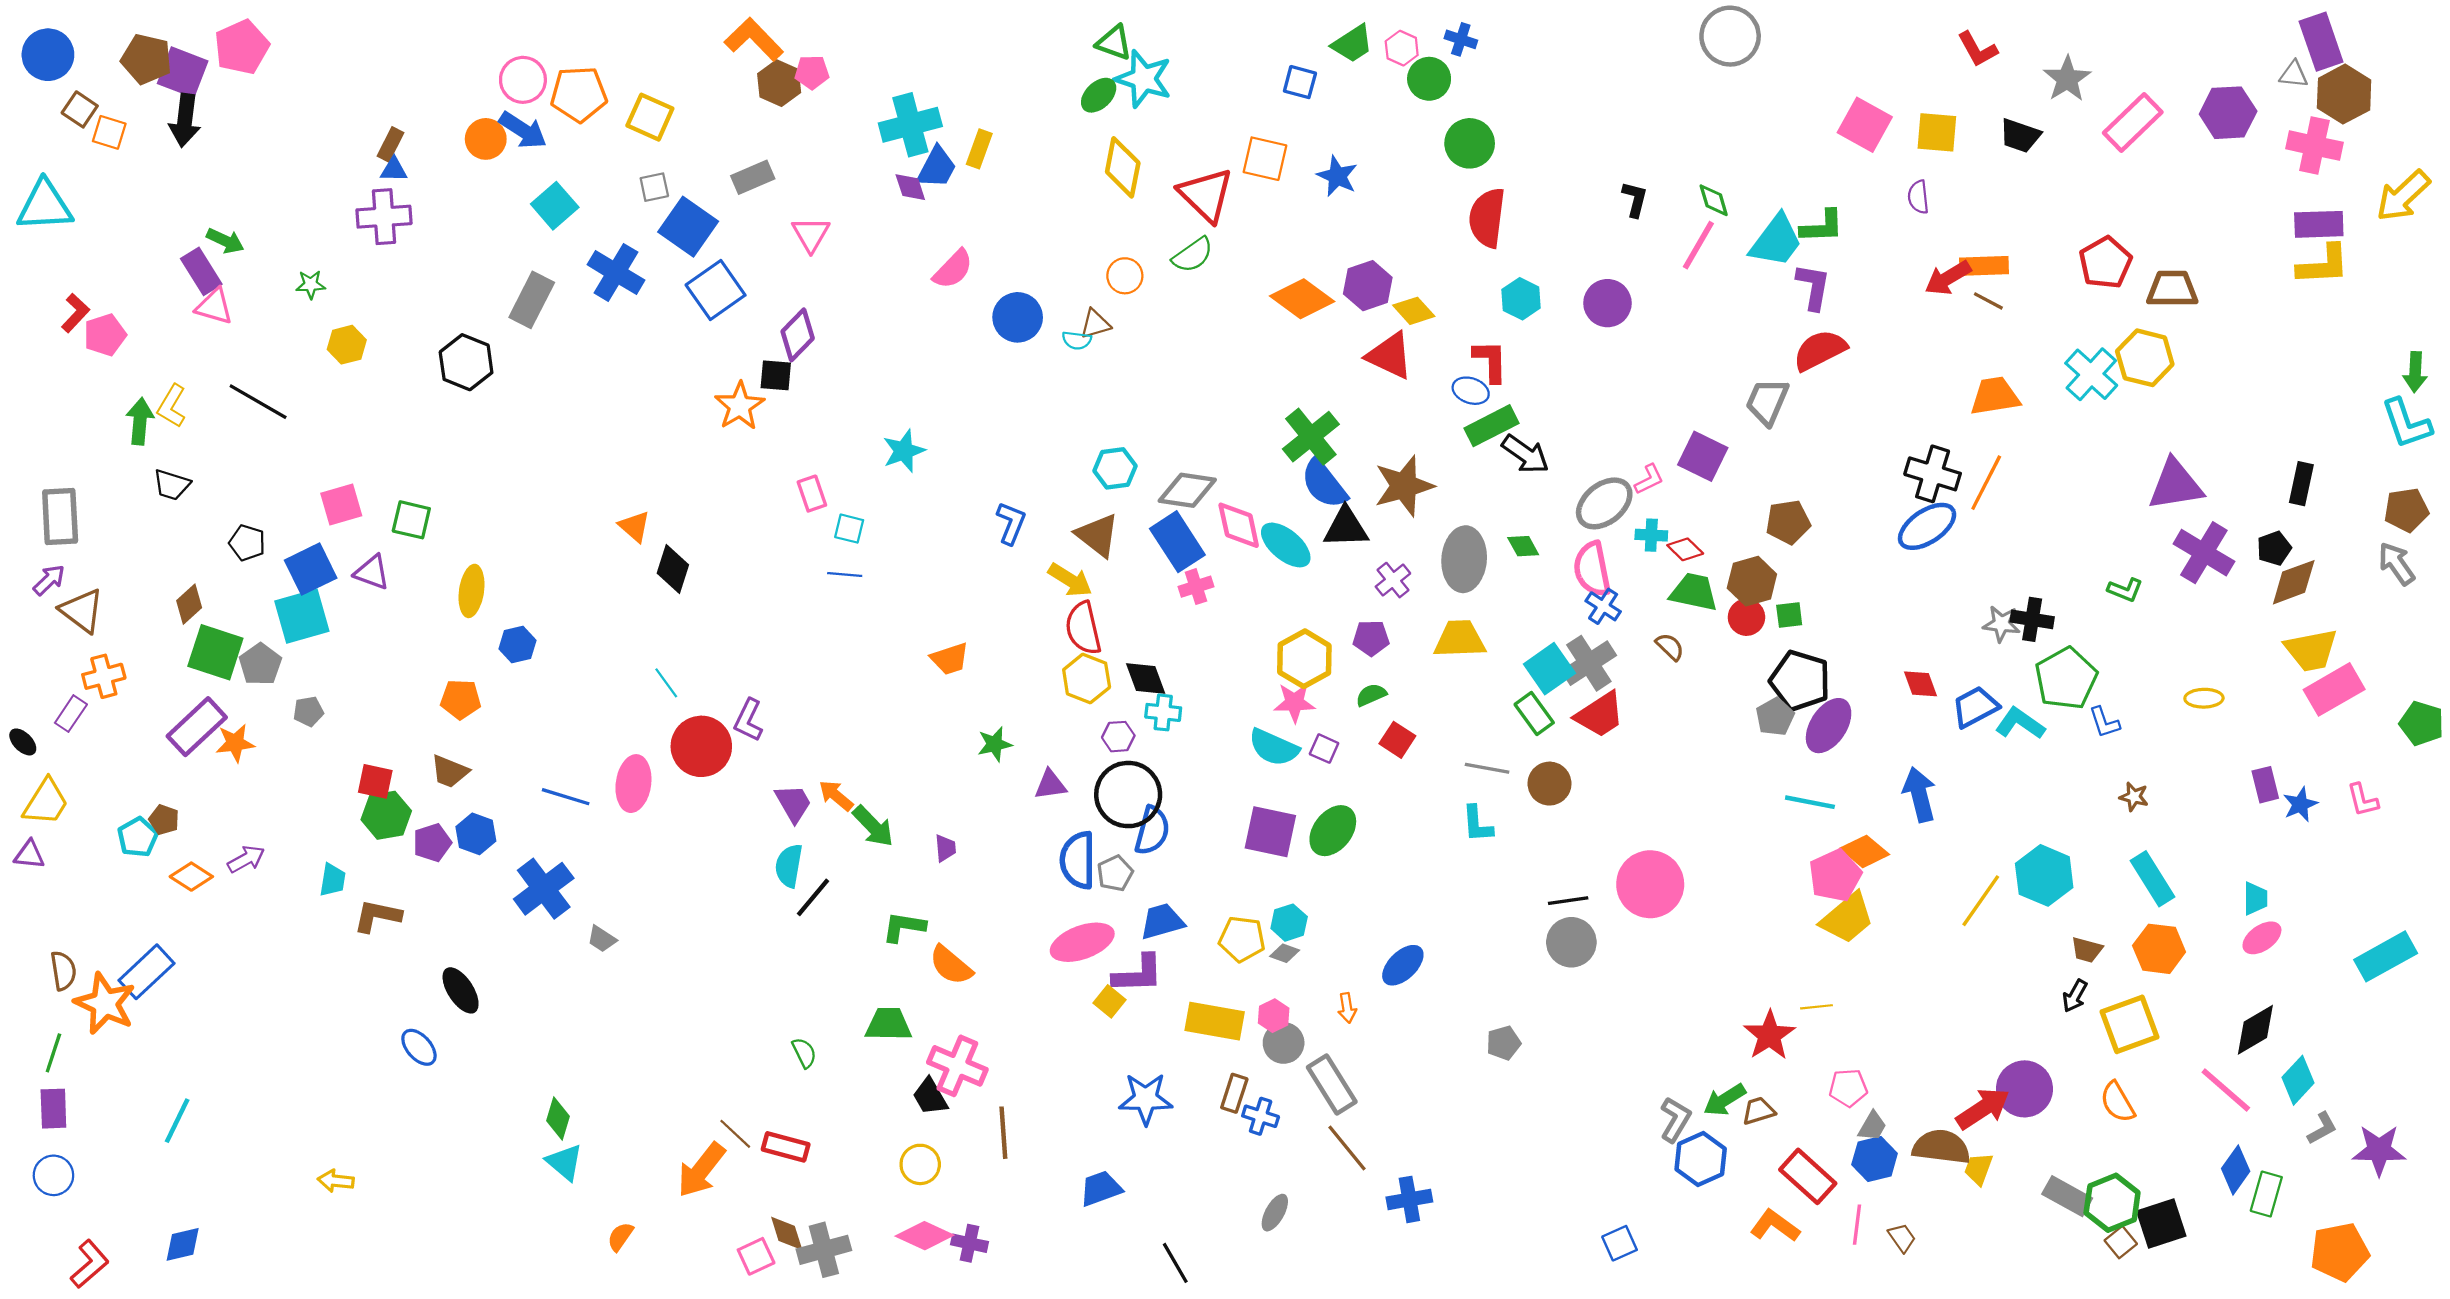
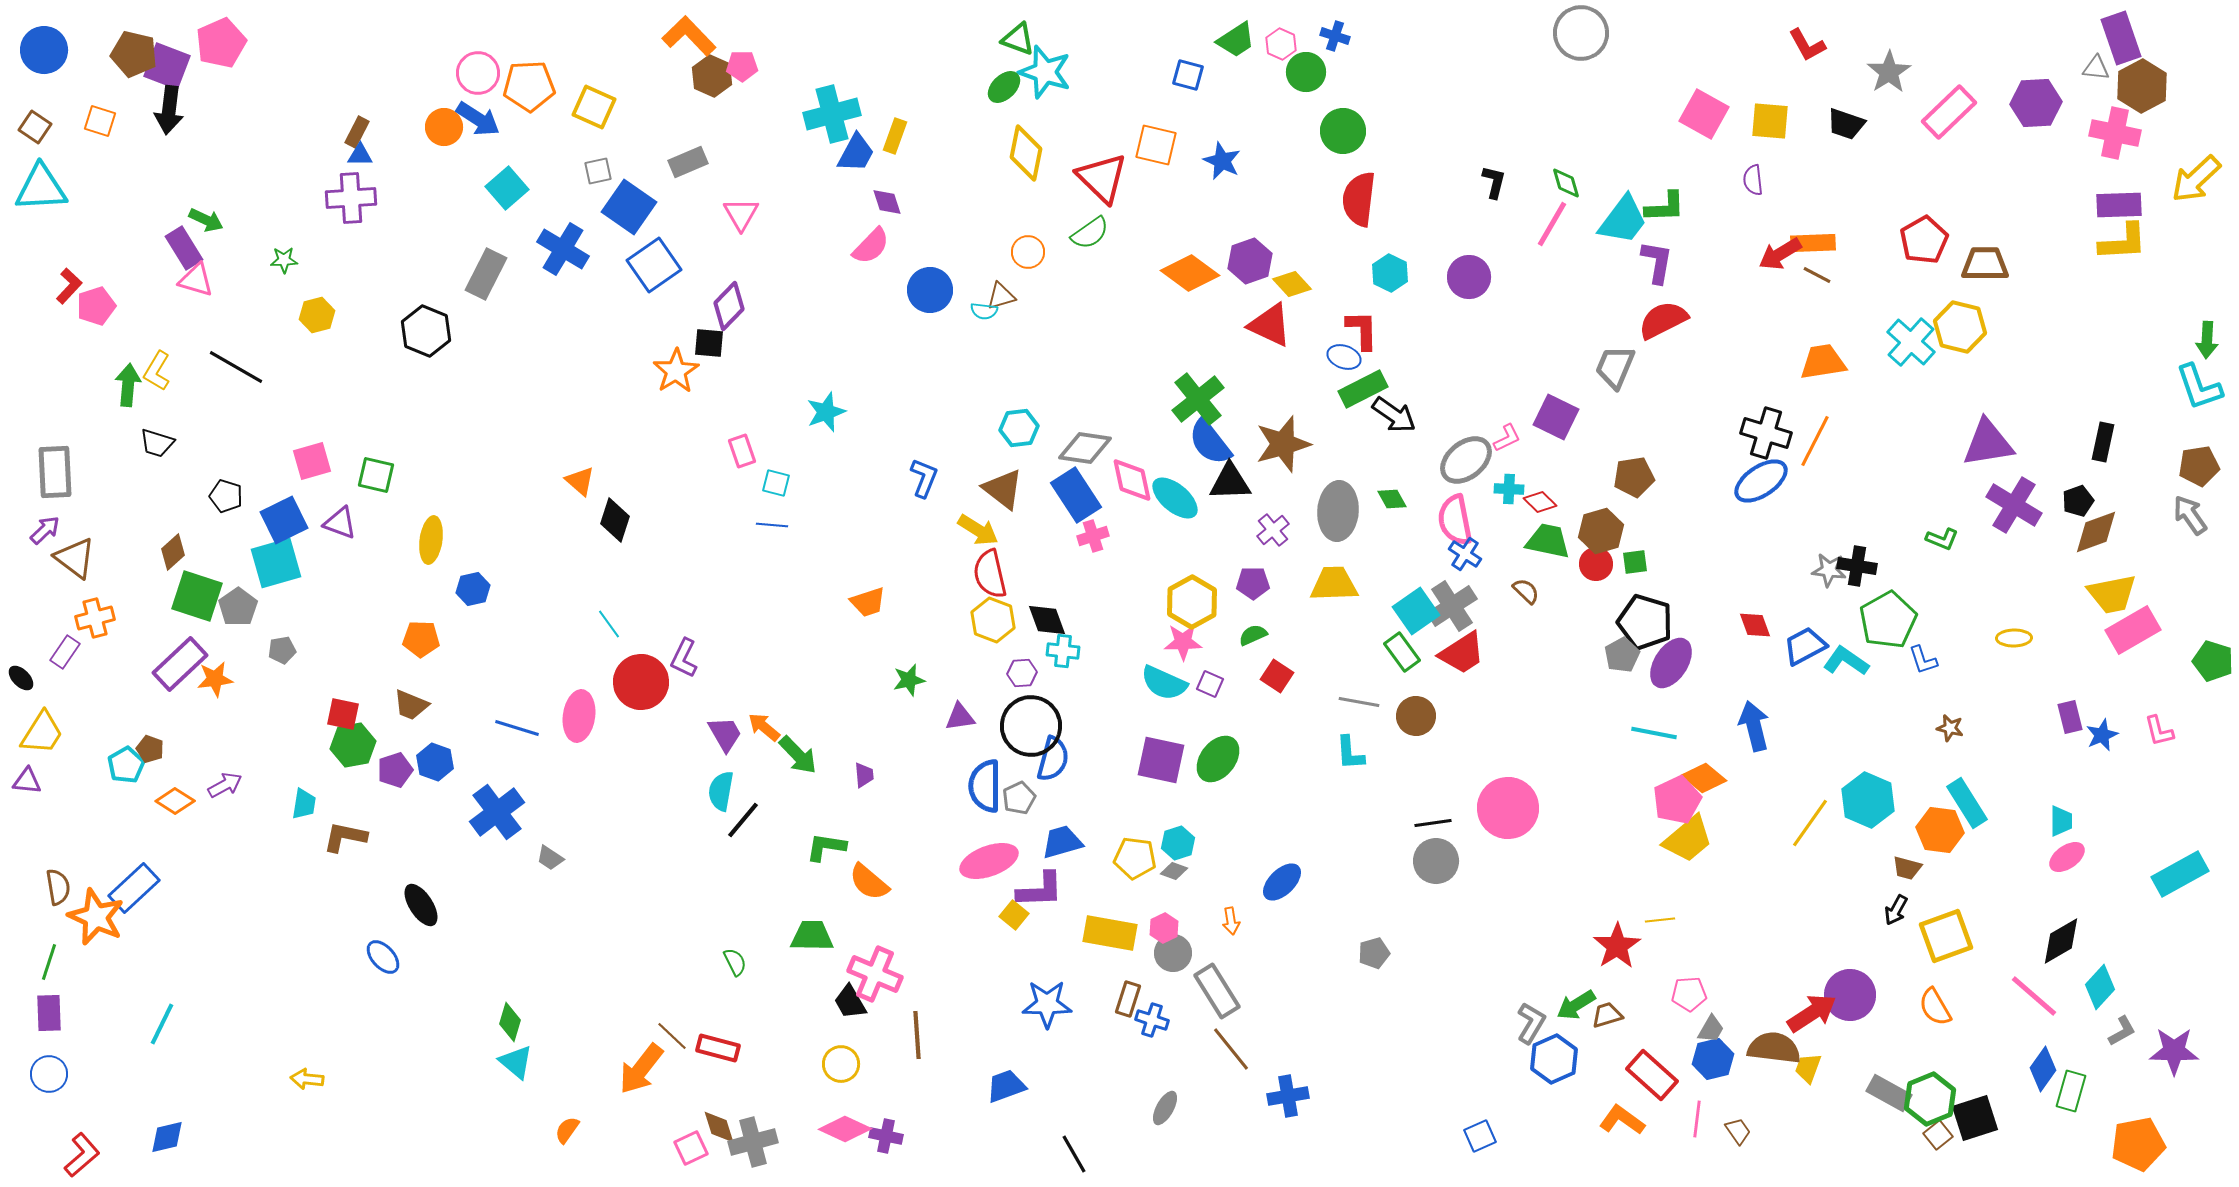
brown square: (80, 109) -> (35, 127), moved
purple diamond: (910, 187) -> (887, 202), moved
orange hexagon: (2159, 949) -> (1940, 830), moved

